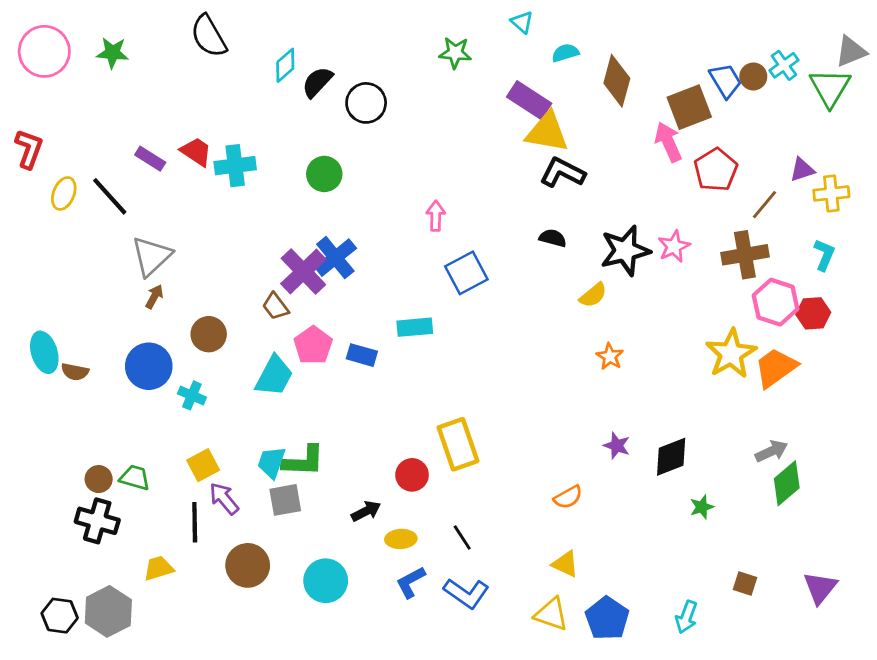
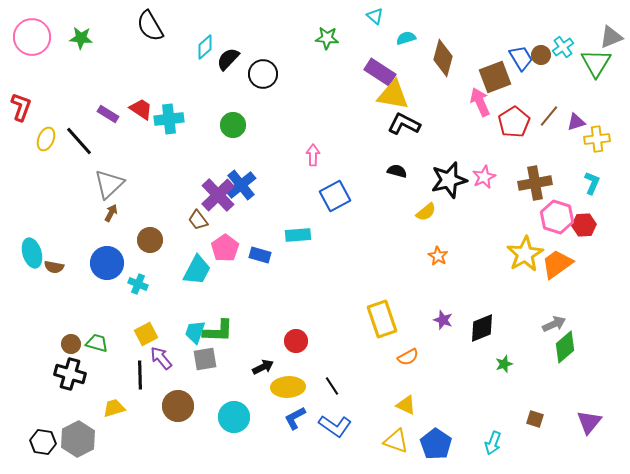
brown line: (764, 205) -> (549, 116), moved
yellow rectangle: (458, 444) -> (382, 319), moved
yellow ellipse: (401, 539) -> (288, 387), size x1.5

